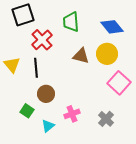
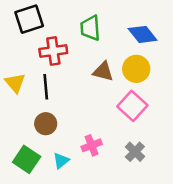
red cross: (42, 40) -> (53, 51), turned 35
pink square: (119, 83) -> (132, 106), moved
brown circle: (46, 94) -> (46, 124), moved
green square: (27, 111) -> (27, 159), moved, size x1.5

